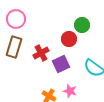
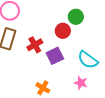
pink star: (70, 91) -> (81, 83), moved

